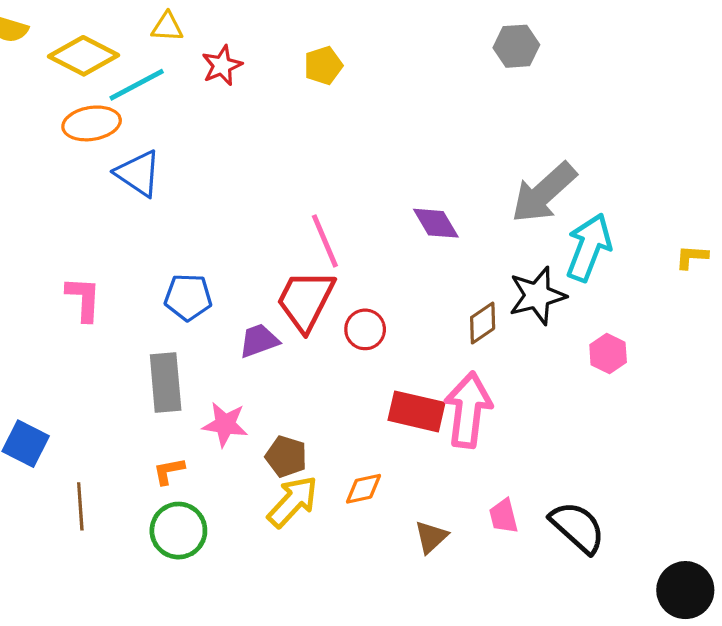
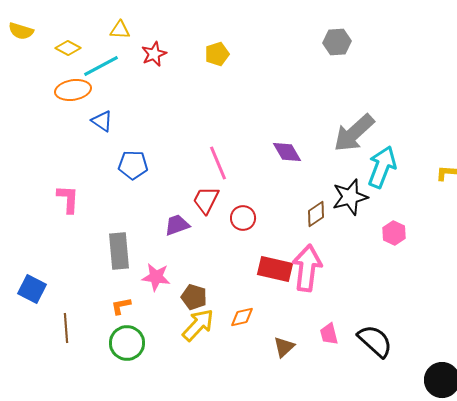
yellow diamond: (84, 56) -> (68, 48), size x0.6
blue triangle: (138, 173) -> (102, 121), size x0.7
blue pentagon: (188, 297) -> (133, 165), moved
red trapezoid: (306, 300) -> (206, 200), size x0.7

